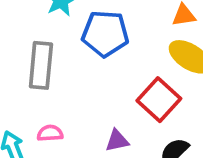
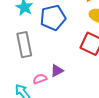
purple triangle: (117, 141) -> (57, 71), moved

